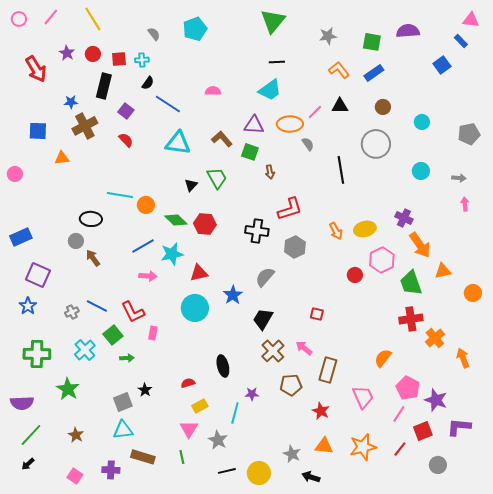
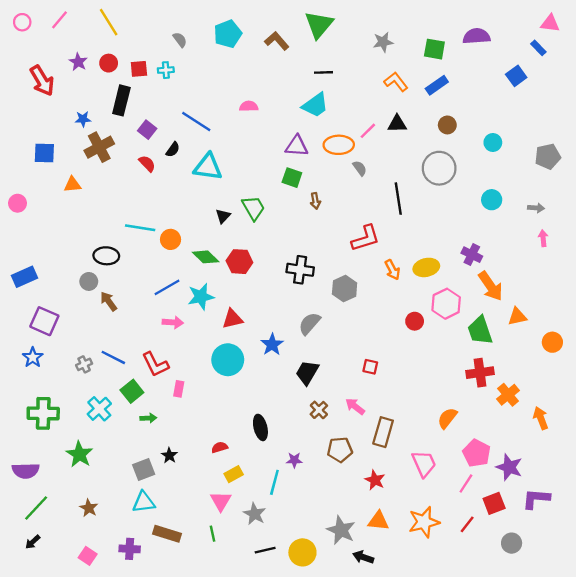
black semicircle: (148, 83) -> (173, 149), moved
brown L-shape: (222, 139) -> (277, 41), moved
red L-shape: (290, 209) -> (366, 238), moved
brown cross: (273, 351) -> (319, 410), size x0.7
gray star: (292, 454) -> (341, 530), size x1.4

